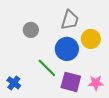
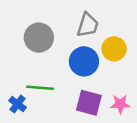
gray circle: (31, 30) -> (39, 38), size x1.5
green line: (47, 68) -> (40, 88), moved, turned -40

